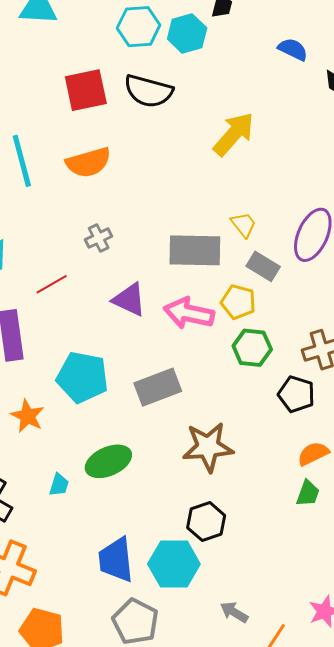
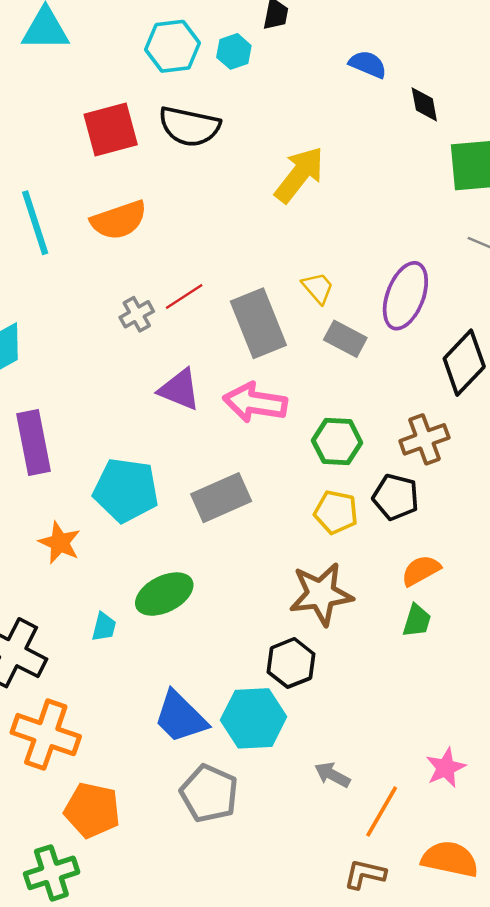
cyan hexagon: (187, 33) -> (234, 51), size x0.7
gray rectangle: (195, 250) -> (258, 323), turned 70
red line: (52, 284) -> (184, 297), moved
yellow pentagon: (238, 302) -> (336, 512), moved
brown star: (208, 447) -> (321, 594), moved
blue trapezoid: (116, 560) -> (180, 717), turned -36

